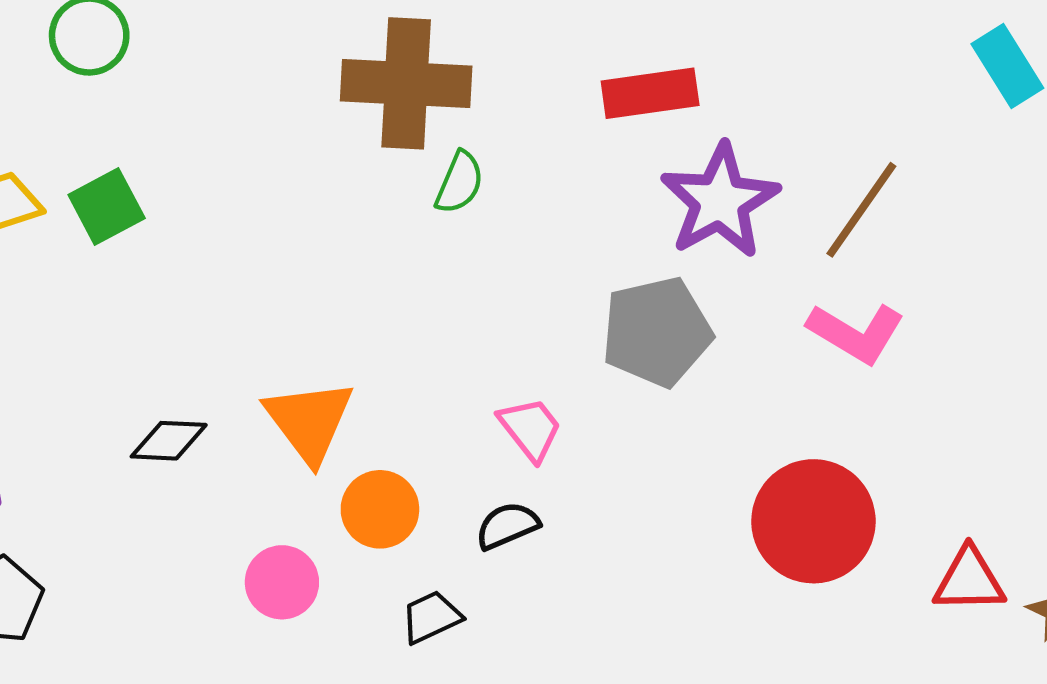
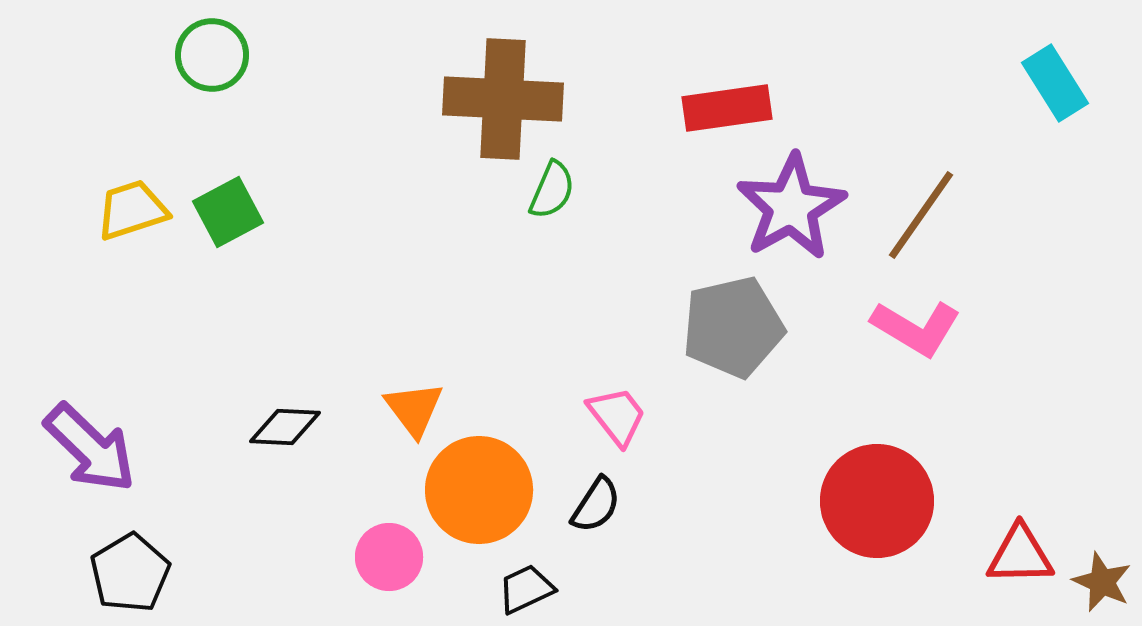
orange triangle: (309, 421) -> (414, 409), size x0.7
orange circle: (380, 509) -> (479, 490), size x1.5
black semicircle: (507, 526) -> (596, 505), turned 146

